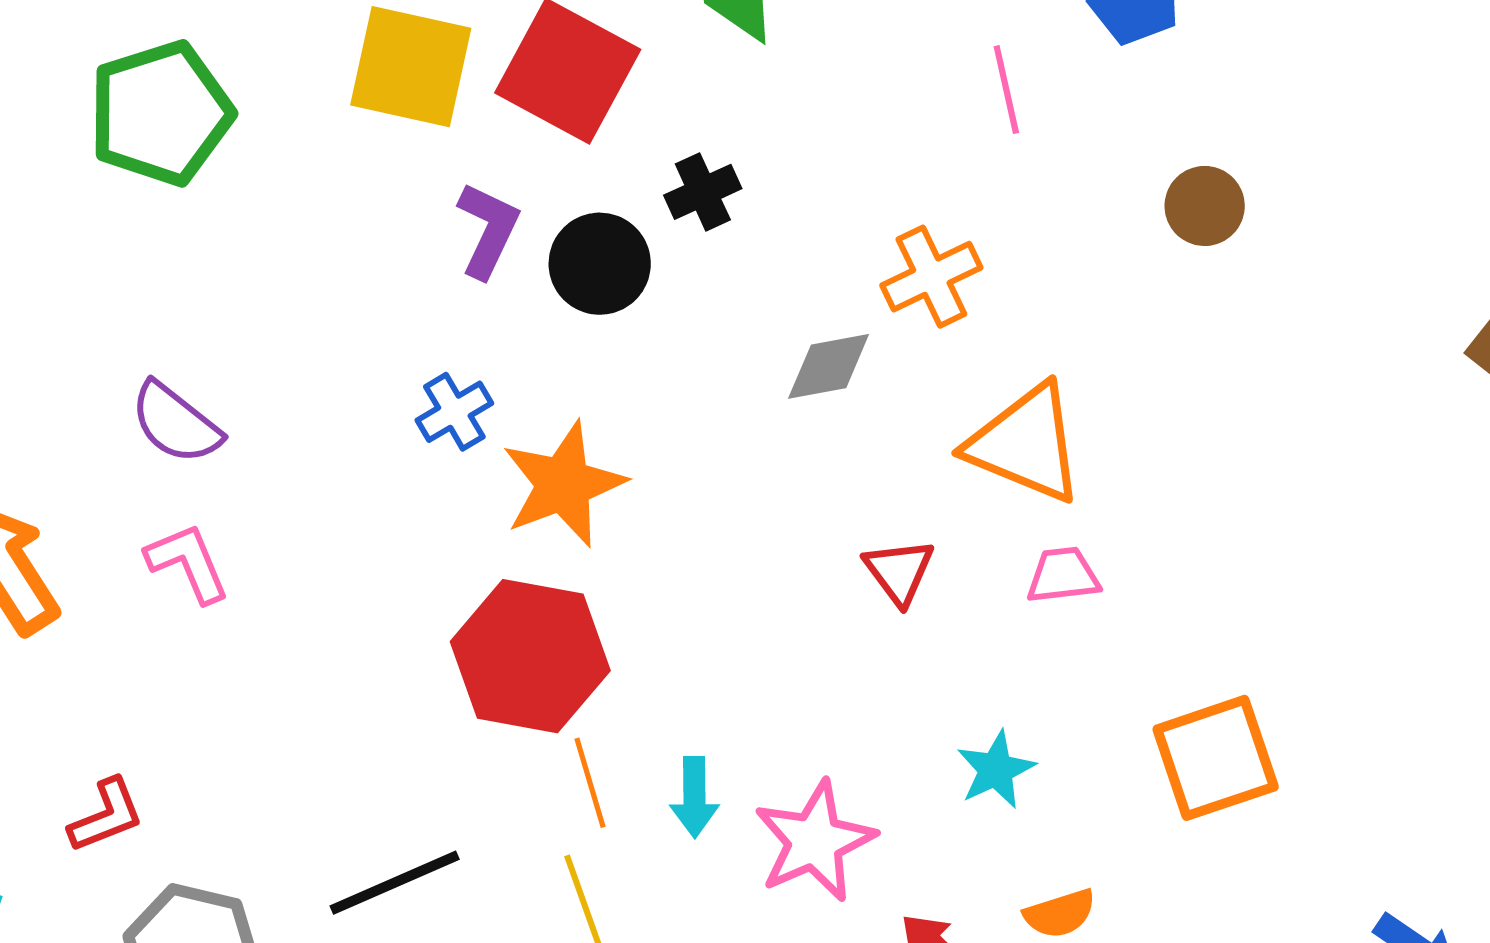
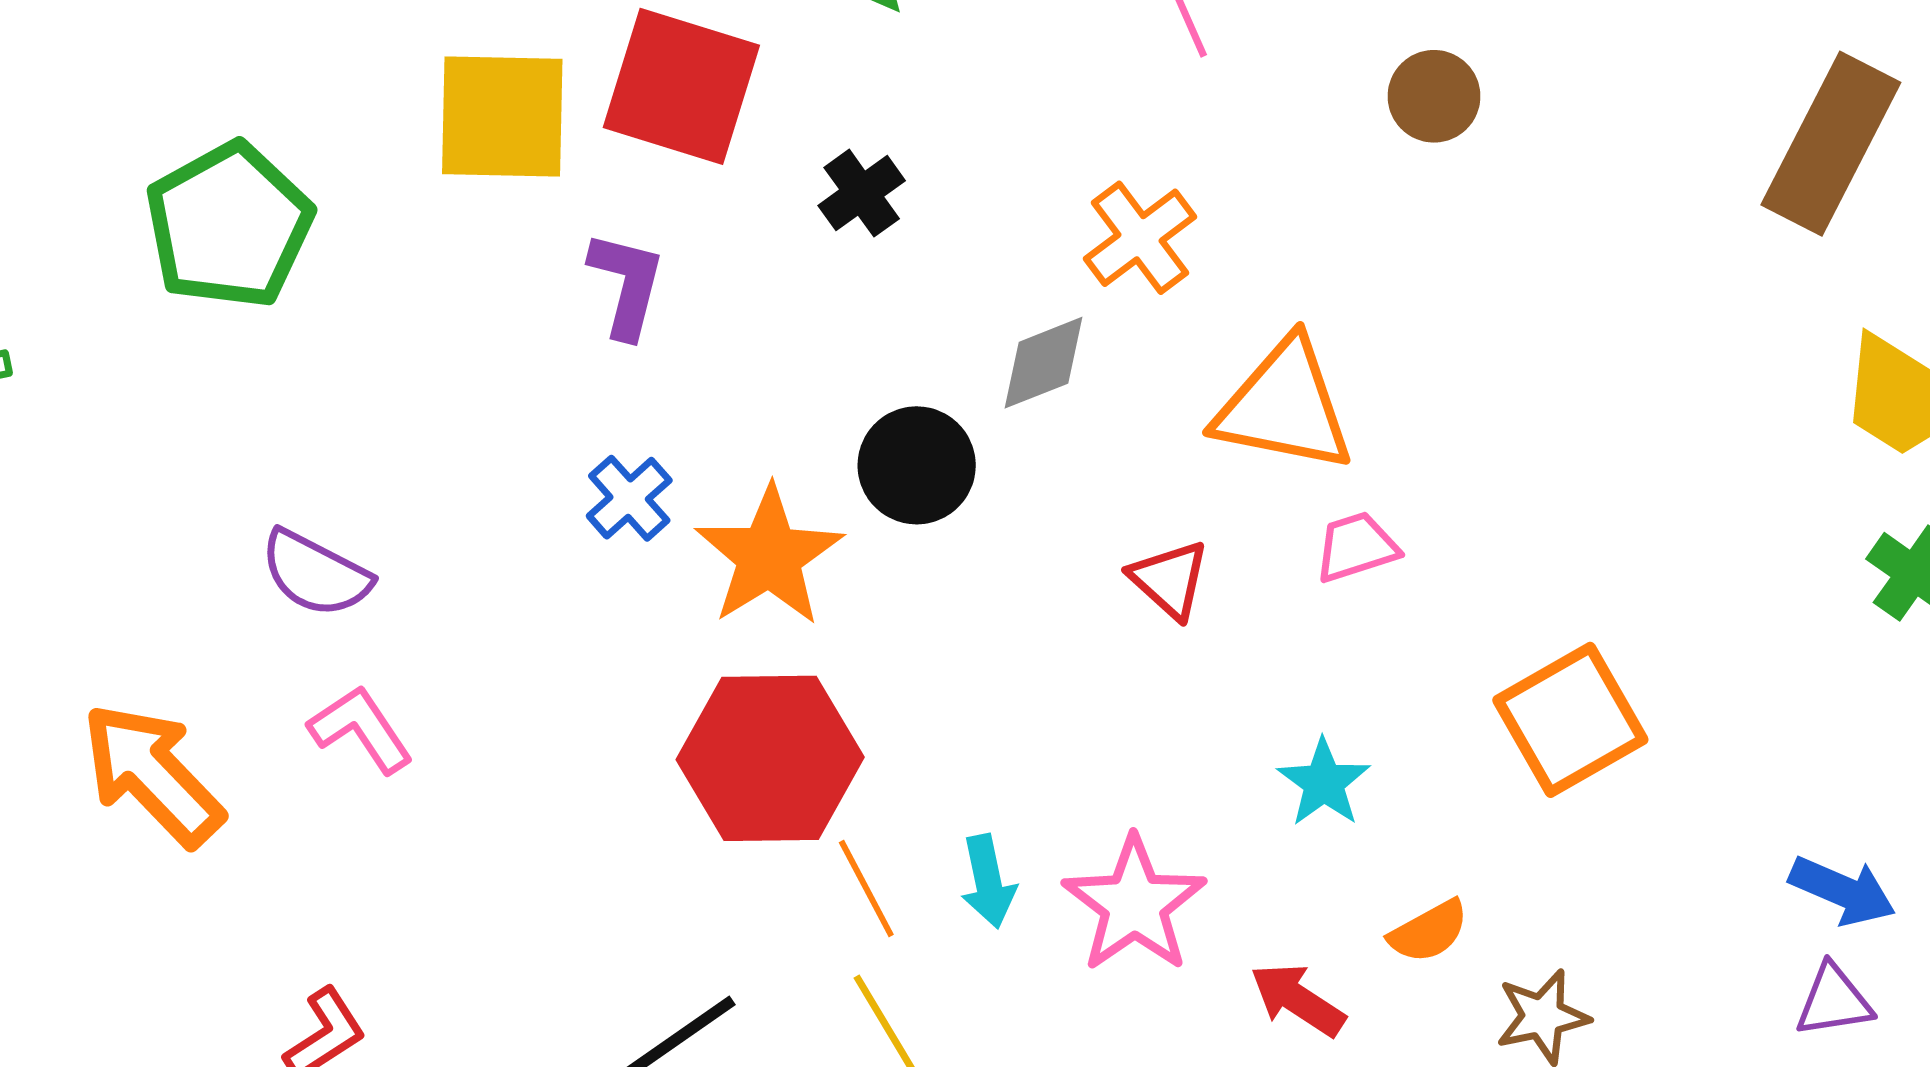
black circle: (600, 264) -> (917, 465), moved

